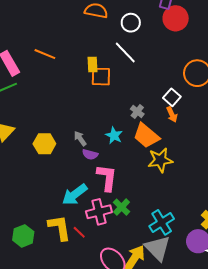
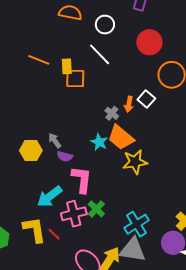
red circle: (176, 18) -> (149, 42), moved
orange line: (45, 54) -> (39, 60), moved
orange arrow: (172, 114) -> (129, 104), moved, turned 35
cyan star: (114, 135) -> (99, 142), moved
yellow hexagon: (44, 144) -> (31, 150), moved
gray triangle: (158, 248) -> (133, 250), turned -36

